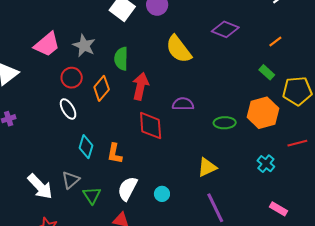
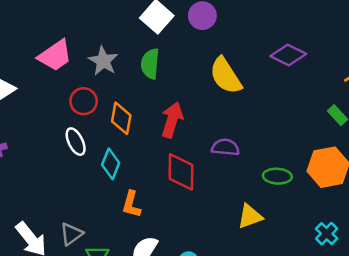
green semicircle: (121, 59) -> (150, 64), moved
orange diamond: (102, 88) -> (121, 118), turned -35
cyan diamond: (86, 147) -> (111, 164), moved
yellow triangle: (207, 167) -> (250, 216), moved

